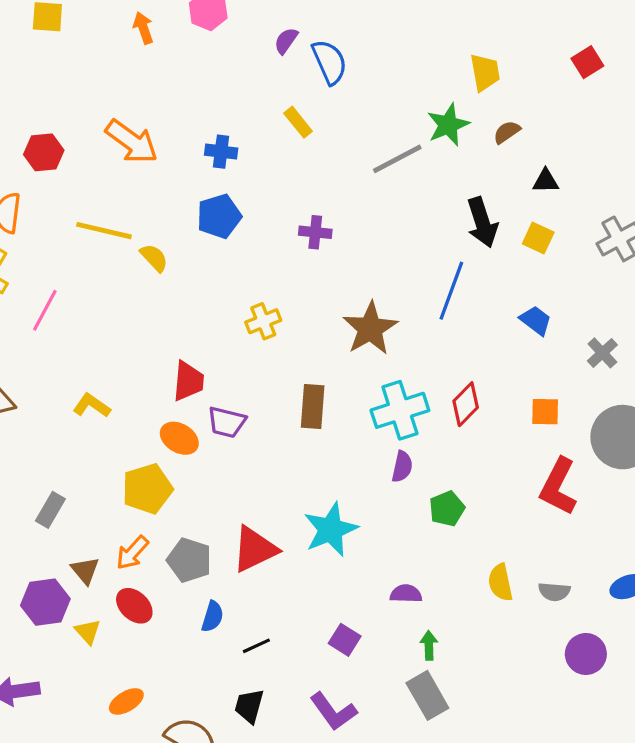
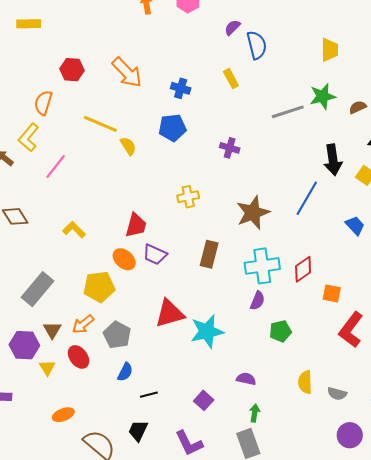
yellow trapezoid: (485, 72) -> (330, 50), moved
orange square: (545, 412) -> (332, 293), moved
gray rectangle: (50, 510) -> (37, 289), size x1.6
red triangle: (255, 549) -> (170, 313), moved

